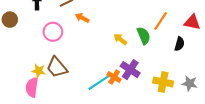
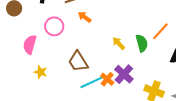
brown trapezoid: (57, 67) -> (78, 62), moved
yellow star: (39, 71) -> (41, 72), moved
pink semicircle: (32, 87) -> (30, 45), moved

